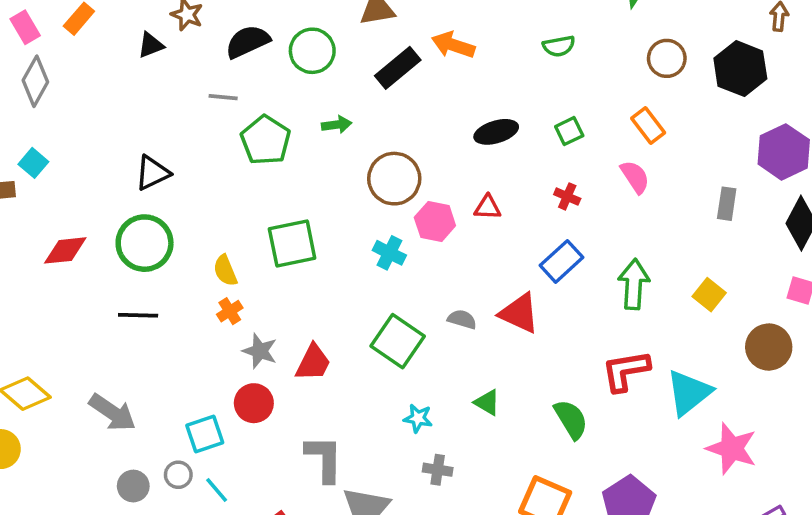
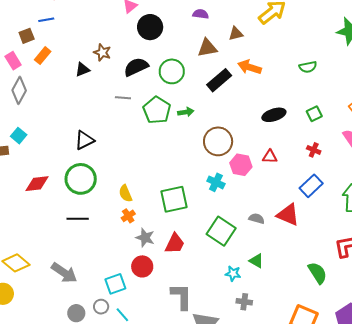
green pentagon: (266, 140) -> (157, 110), moved
green square: (292, 244) -> (174, 199), moved
green triangle: (487, 402) -> (256, 261), moved

